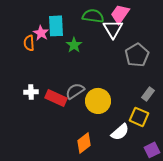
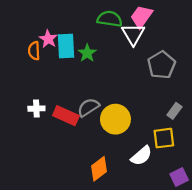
cyan rectangle: (56, 26) -> (66, 46), moved
yellow square: (139, 117) -> (164, 138), turned -30

